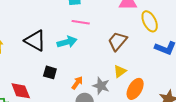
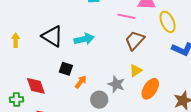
pink line: (81, 22) -> (126, 16), moved
orange arrow: (77, 83) -> (81, 82), moved

